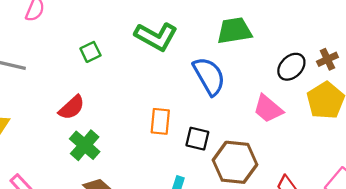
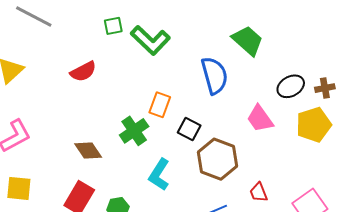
green trapezoid: (234, 31) -> (248, 41), turned 36
green L-shape: (156, 36) -> (150, 40), moved
green cross: (85, 145) -> (134, 131), moved

